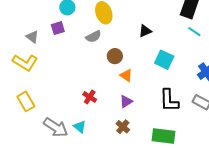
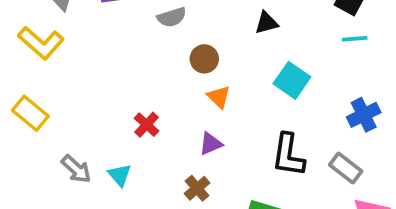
cyan line: (194, 32) -> (355, 39), turned -48
yellow rectangle: (26, 101) -> (30, 113), turned -30
gray arrow: (56, 127) -> (76, 169), size x0.7

